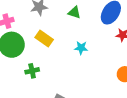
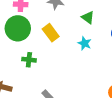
cyan star: (81, 48) -> (85, 43), moved

